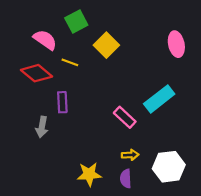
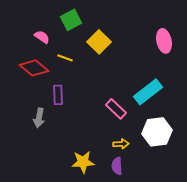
pink semicircle: (45, 40) -> (42, 37), size x0.7
white hexagon: (169, 167) -> (157, 132), moved

